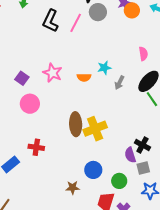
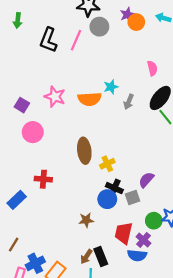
orange semicircle: (84, 77) -> (90, 99), size x1.5
yellow cross: (95, 129) -> (107, 164), moved, size x0.6
black cross: (142, 145) -> (114, 188), moved
purple semicircle: (130, 155) -> (146, 180), turned 63
gray square: (143, 168) -> (132, 197), moved
green circle: (119, 181) -> (154, 221), moved

